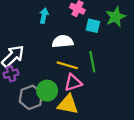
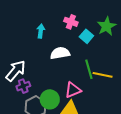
cyan square: (93, 26) -> (86, 36), turned 32
yellow line: (67, 65) -> (103, 75), moved
purple cross: (11, 74) -> (23, 86), moved

